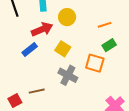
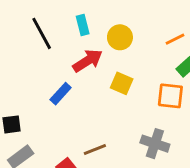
blue rectangle: (30, 49) -> (61, 94), moved
gray cross: (68, 75) -> (155, 144), moved

